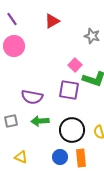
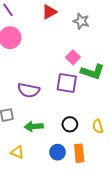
gray star: (92, 36) -> (81, 21), moved
green arrow: (40, 121) -> (34, 126), moved
black circle: (72, 130) -> (70, 124), size x0.6

